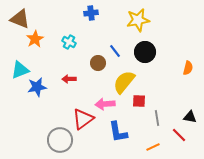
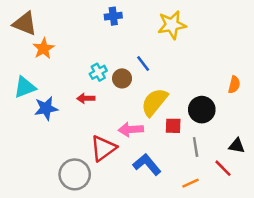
cyan cross: (69, 42) -> (98, 72), moved, turned 32
black circle: (145, 52) -> (202, 110), moved
blue L-shape: (118, 132) -> (147, 164), turned 150

